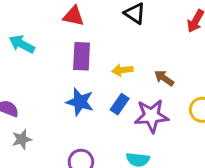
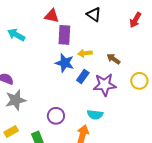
purple rectangle: (82, 56) -> (64, 35), moved
blue star: (80, 102) -> (65, 63), moved
gray star: (22, 139) -> (16, 100), size x1.5

